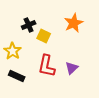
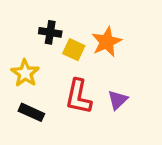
orange star: (74, 23) -> (107, 42), moved
black cross: (29, 25) -> (50, 32), turned 32

